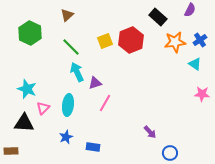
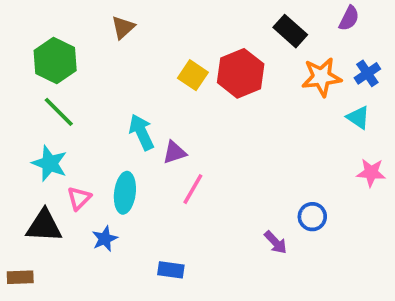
yellow square: (105, 41) -> (193, 75), turned -35
green line: (71, 47) -> (59, 112), moved
blue star: (66, 137) -> (105, 239), moved
blue circle: (170, 153) -> (312, 217), moved

